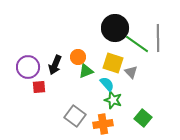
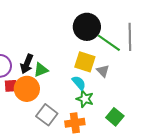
orange circle: (78, 57) -> (27, 89), moved, size x1.6
green triangle: (86, 71) -> (41, 70), moved

